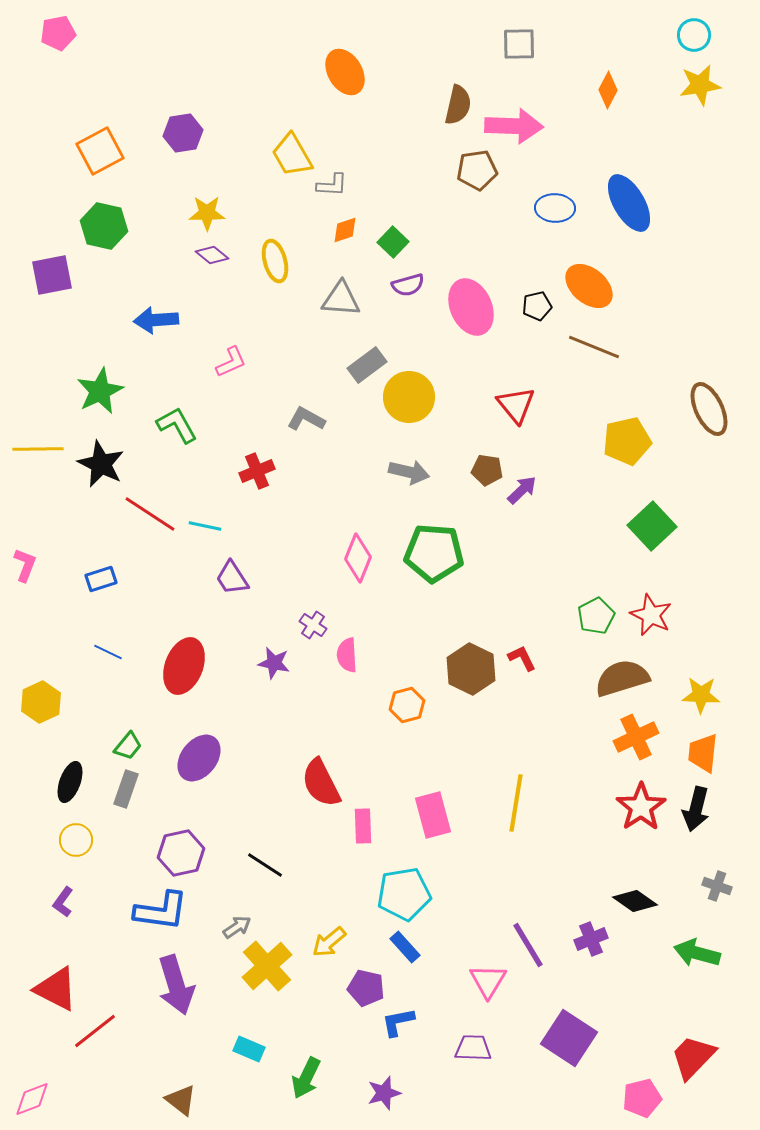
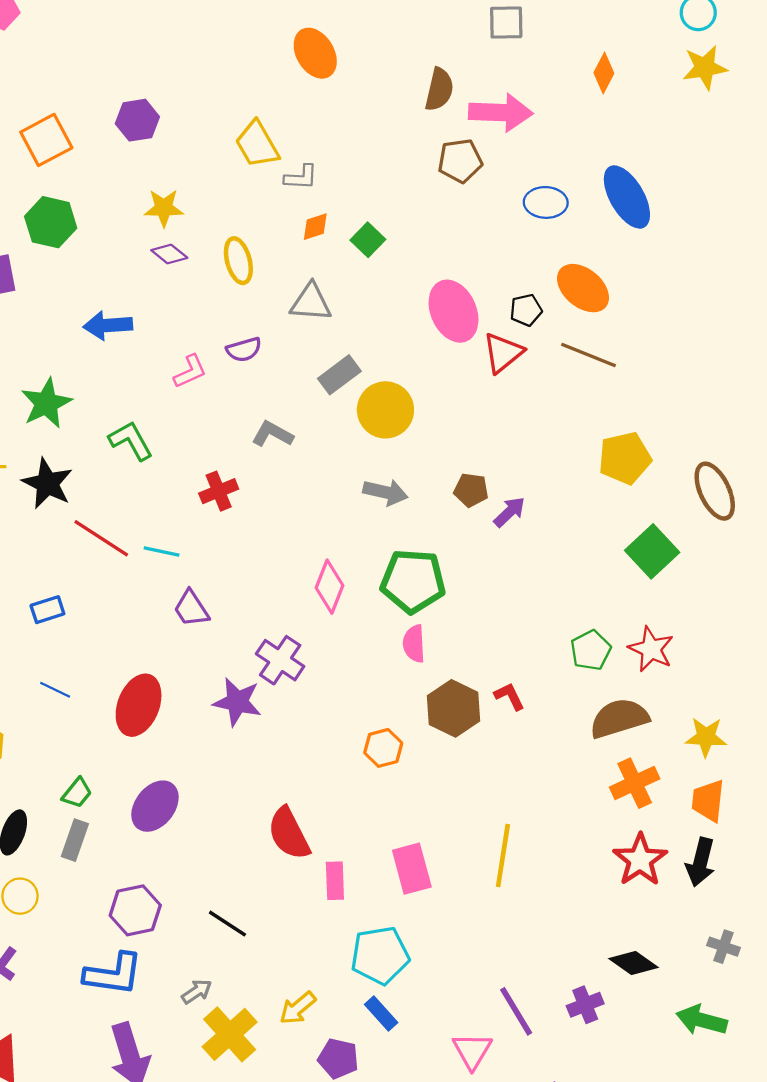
purple semicircle: (408, 285) -> (244, 350), moved
red triangle: (516, 405) -> (503, 353), moved, turned 30
brown ellipse: (709, 409) -> (715, 491), moved
purple cross: (313, 625) -> (280, 660), size x1.6
pink semicircle: (347, 655) -> (414, 644), moved
purple star: (274, 663) -> (237, 702), size x1.4

